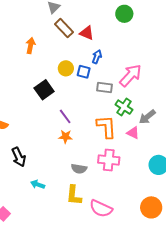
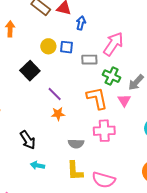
blue arrow: (97, 57) -> (81, 23), moved
pink triangle: (133, 133) -> (124, 100), turned 40
black arrow: (19, 157) -> (28, 140), moved

